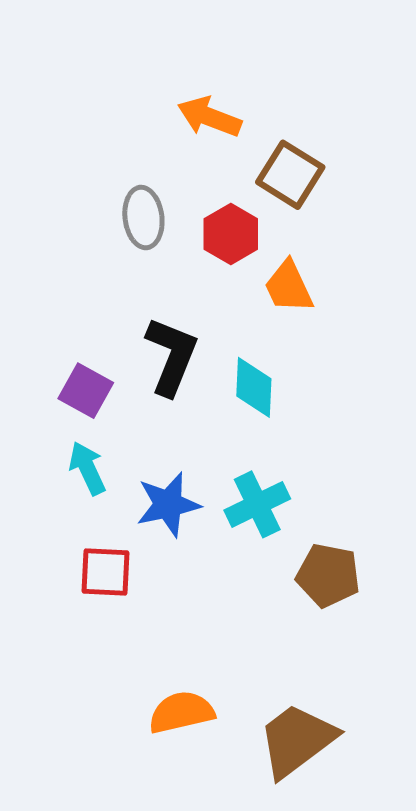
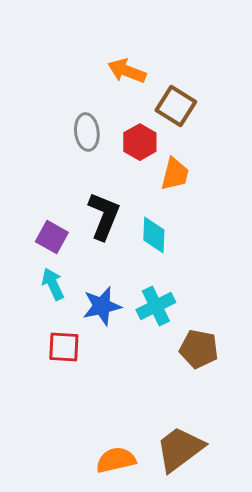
orange trapezoid: (289, 287) -> (175, 174), turned -141
orange semicircle: (181, 712) -> (116, 460), moved

